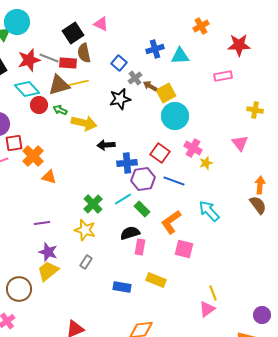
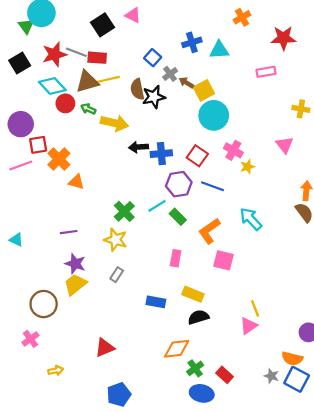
brown semicircle: (84, 53) -> (137, 89), moved
blue cross: (127, 163) -> (161, 154), moved
black semicircle: (130, 233) -> (198, 317), moved

